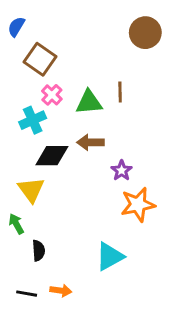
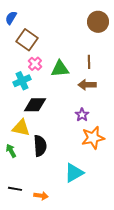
brown line: (120, 92) -> (89, 62), moved
brown arrow: (90, 142) -> (87, 85), moved
yellow triangle: (31, 190) -> (21, 128), turned -42
black semicircle: (39, 251) -> (40, 146), moved, size x1.5
black line: (27, 294) -> (15, 189), moved

